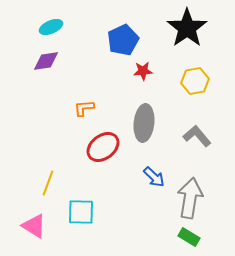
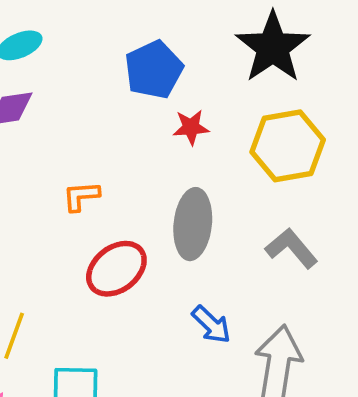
yellow hexagon: (195, 81) -> (288, 146), size x1.4

